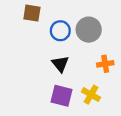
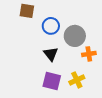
gray circle: (89, 30) -> (75, 36), moved
yellow cross: (91, 95) -> (77, 80), turned 35

